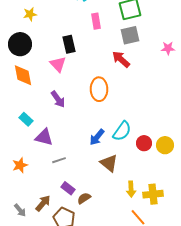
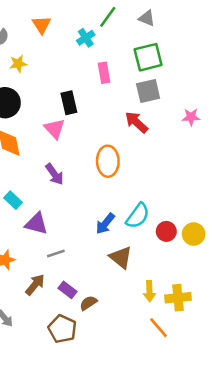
pink star: (168, 48) -> (191, 117), moved
brown arrow: (43, 203) -> (35, 285), moved

